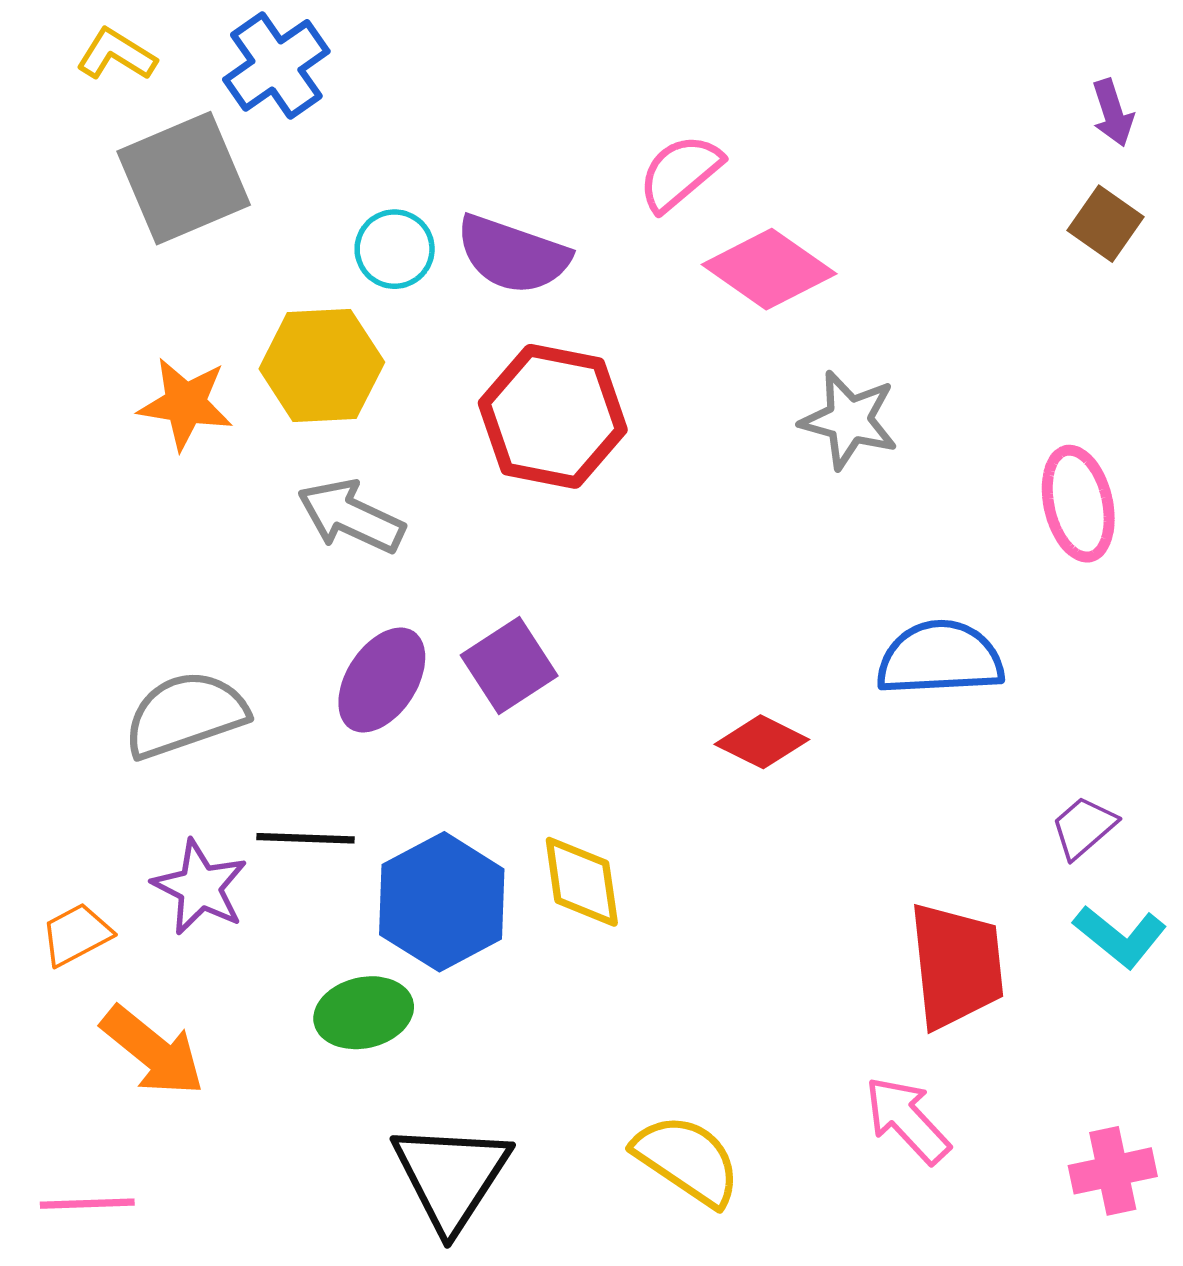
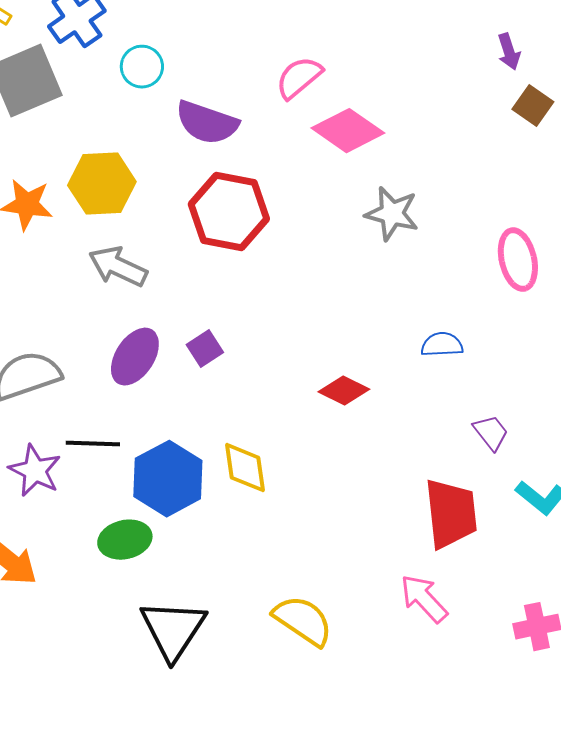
purple arrow: (1113, 113) -> (509, 52), moved
cyan circle: (395, 249) -> (142, 67), moved
blue semicircle: (940, 658) -> (442, 345), size x0.6
purple square: (509, 665) -> (205, 349), size x0.7
purple trapezoid: (1084, 827) -> (491, 433), moved, turned 93

